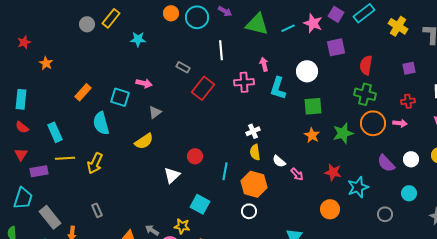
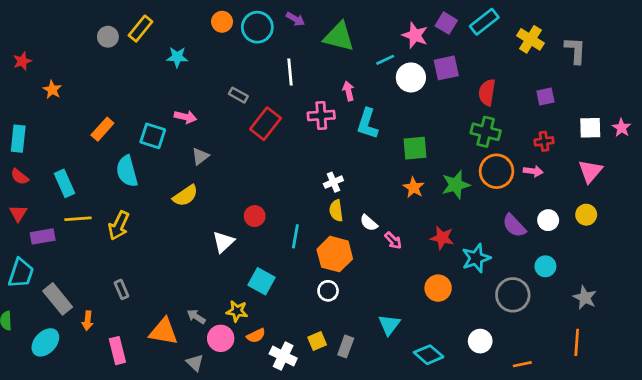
cyan line: (288, 28) -> (385, 60), moved
white circle: (307, 71) -> (411, 77), moved
gray circle: (385, 214) -> (513, 295), size x1.6

